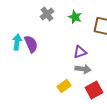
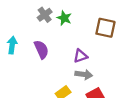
green star: (75, 17) -> (64, 18), moved
purple semicircle: (31, 44) -> (41, 49), moved

